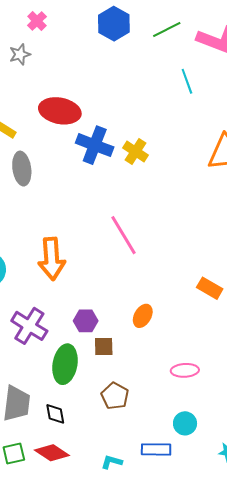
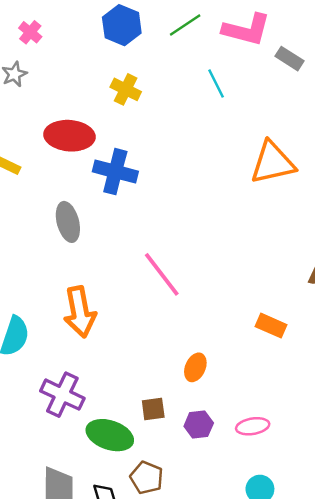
yellow cross: (135, 152) -> (126, 89), moved
gray ellipse: (22, 169) -> (68, 222), moved
purple hexagon: (86, 321) -> (199, 425), moved
green ellipse: (65, 364) -> (110, 435), turned -75
brown pentagon: (115, 396) -> (147, 478), moved

